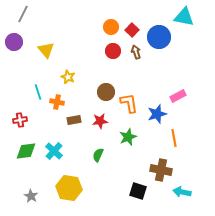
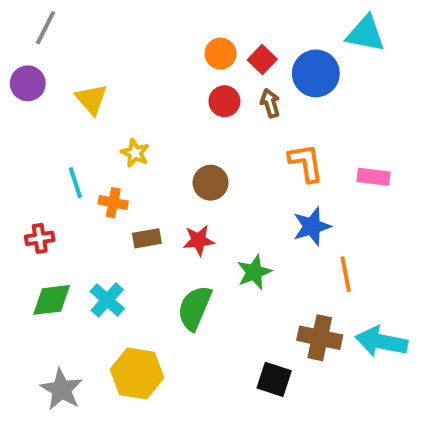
pink rectangle: (178, 96) -> (373, 177), moved, turned 35
orange L-shape: (129, 103) -> (306, 163), moved
green semicircle: (98, 155) -> (195, 308), size x1.6
cyan arrow: (182, 192) -> (381, 342), moved, size x1.4
gray star: (31, 196) -> (61, 389), size x1.5

